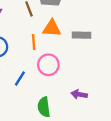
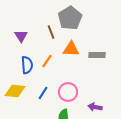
orange line: (34, 42) -> (47, 61), moved, turned 40
pink circle: (48, 65) -> (68, 92), moved

